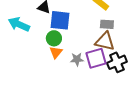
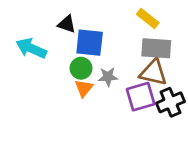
gray rectangle: (107, 24) -> (156, 48), size x1.5
gray star: (77, 59) -> (108, 77), moved

